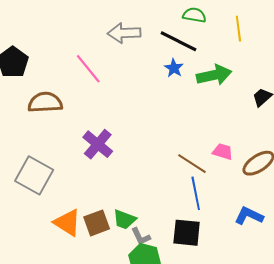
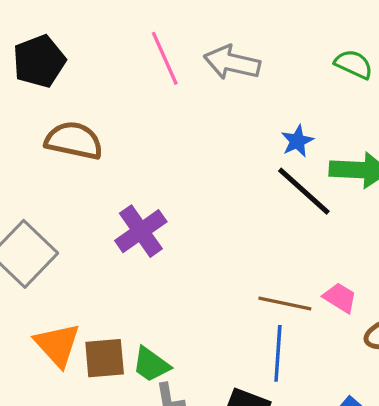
black line: (178, 41) -> (304, 191), moved
pink line: (88, 69) -> (165, 58), moved
brown line: (192, 164) -> (285, 304), turned -36

